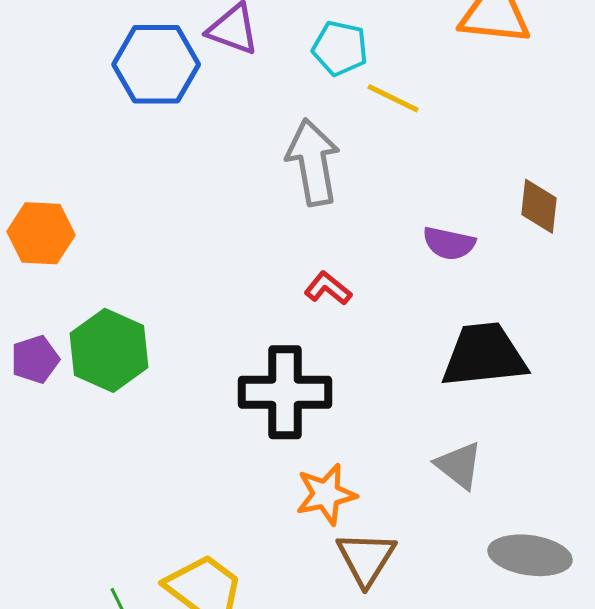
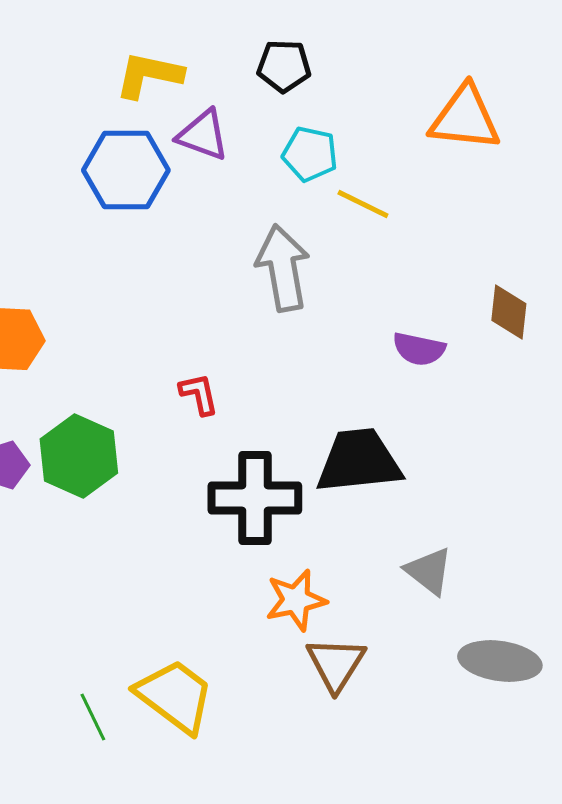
red L-shape: (328, 288) -> (199, 394), moved, turned 39
black trapezoid: (484, 355) -> (359, 461), moved

